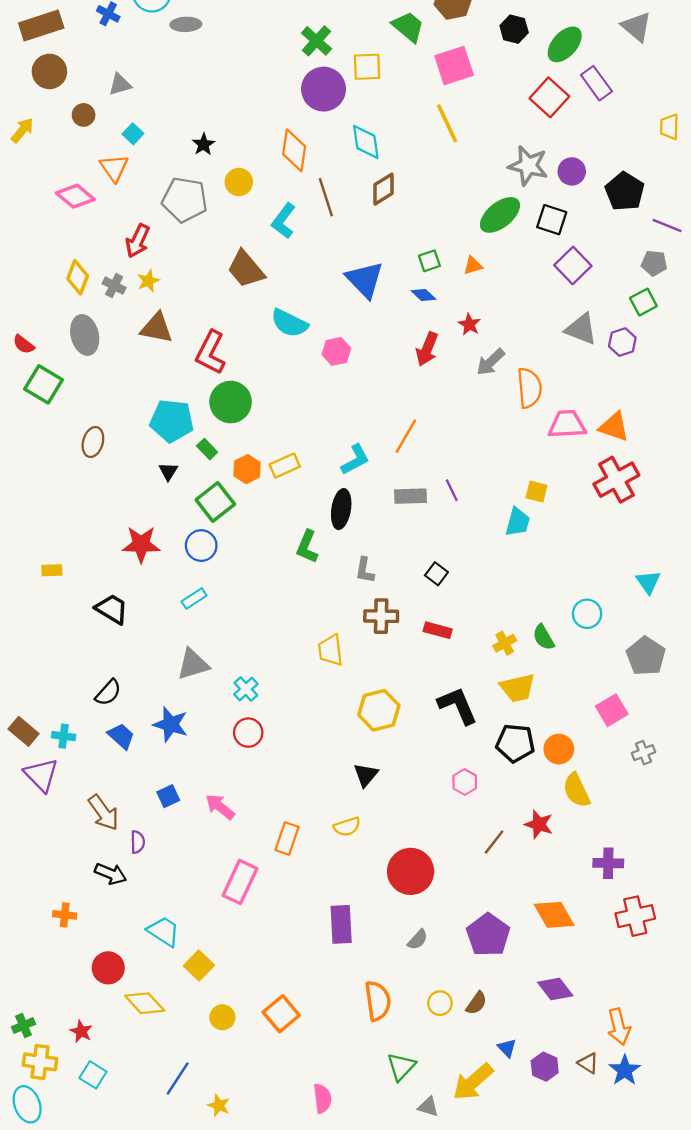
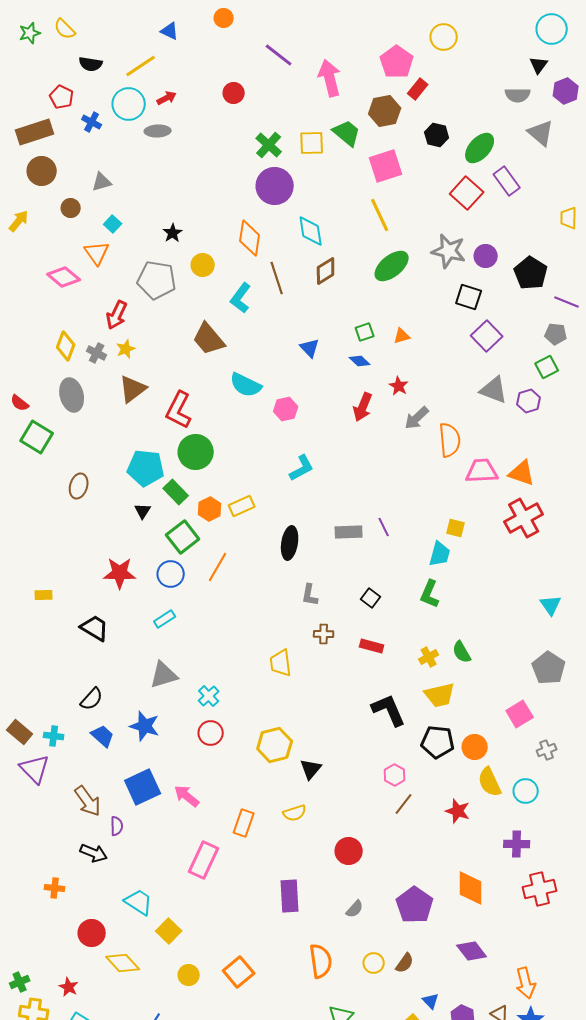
yellow square: (367, 67) -> (312, 143), moved
green ellipse: (500, 215) -> (392, 266), moved
blue triangle: (365, 280) -> (310, 348), size x0.6
brown triangle: (156, 328) -> (133, 389), turned -48
orange line: (406, 436) -> (218, 567), moved
green rectangle: (207, 449) -> (176, 492), size x1.4
cyan L-shape: (355, 460) -> (302, 468), moved
green L-shape: (307, 547) -> (430, 594), moved
cyan circle: (587, 614) -> (526, 791), moved
brown cross: (381, 616) -> (324, 634), size x0.7
yellow hexagon: (379, 710) -> (275, 745), moved
blue square: (168, 796) -> (143, 787), size x1.8
brown line: (494, 842) -> (404, 804), moved
red circle: (411, 871) -> (349, 851), size x0.7
orange diamond: (554, 915) -> (471, 888), turned 30

